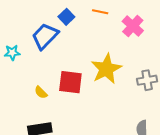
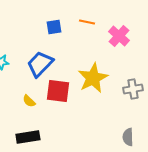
blue square: (66, 17) -> (54, 27), turned 35
blue trapezoid: (45, 36) -> (40, 64), moved

